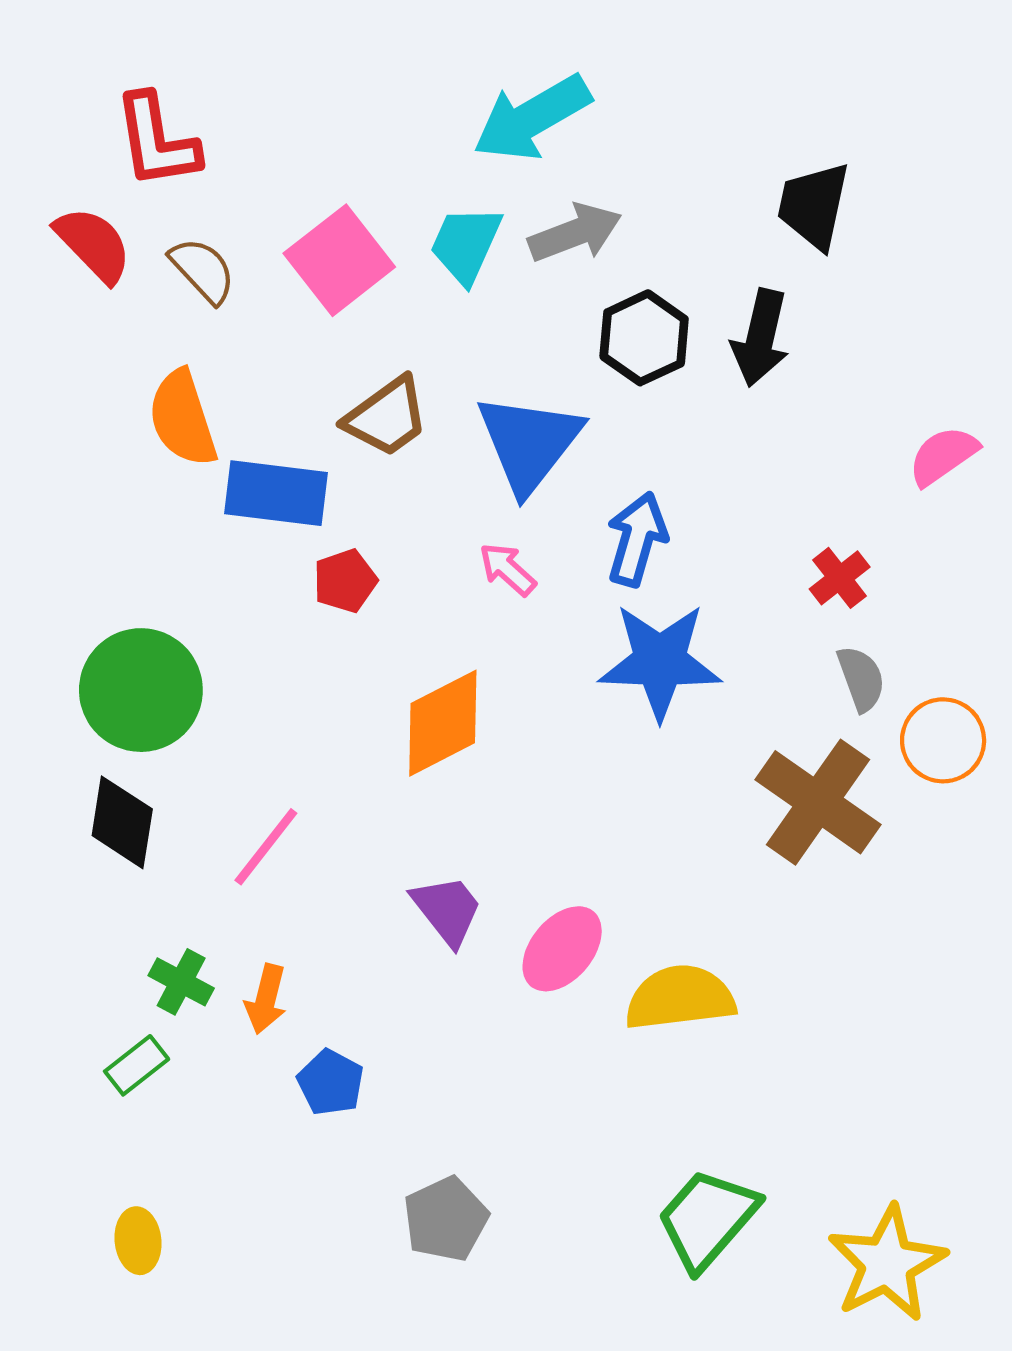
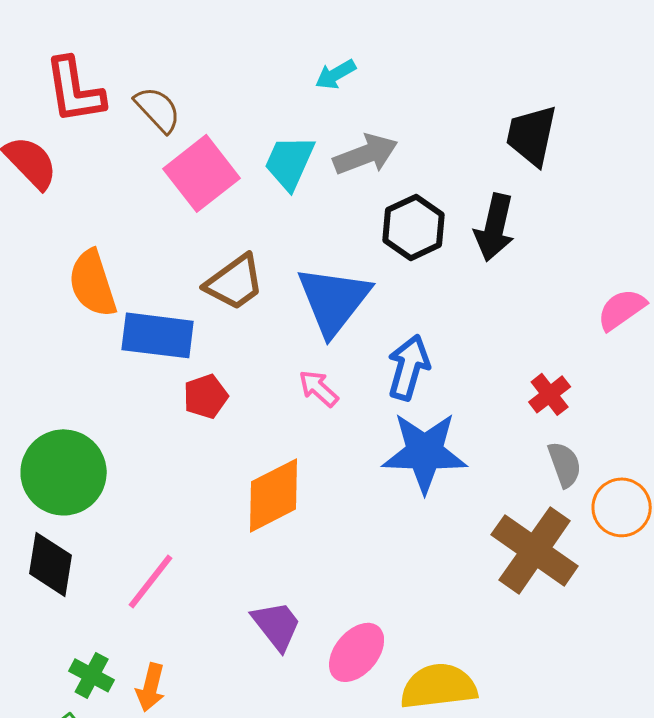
cyan arrow: (532, 118) -> (336, 74), size x0.5
brown semicircle: (203, 270) -> (158, 109), moved

